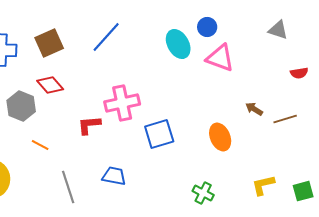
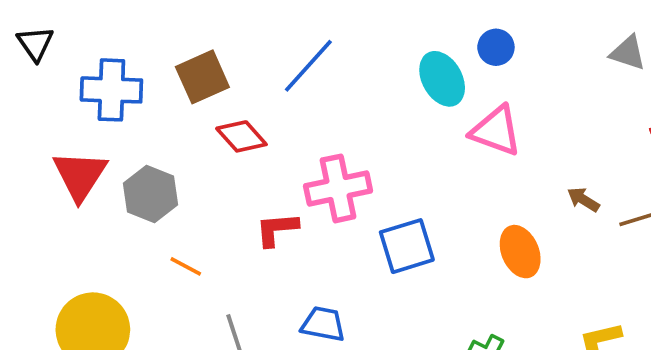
pink triangle: (220, 58) -> (496, 131), moved
red diamond: (50, 85) -> (241, 136), moved

